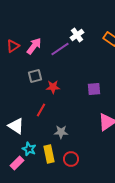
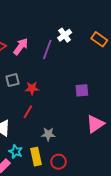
purple line: (60, 49) -> (47, 49), turned -36
gray square: (35, 76) -> (13, 80), moved
red star: (53, 87) -> (32, 88), moved

